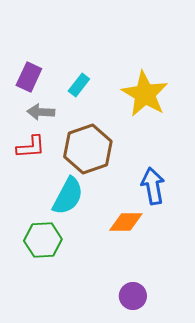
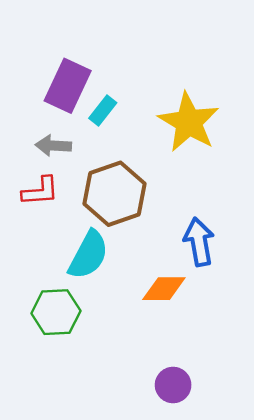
purple rectangle: (29, 77) -> (68, 86), moved, size x1.4

